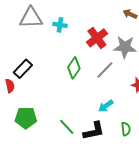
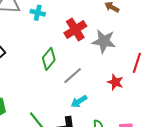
gray line: (105, 70) -> (73, 76), moved

